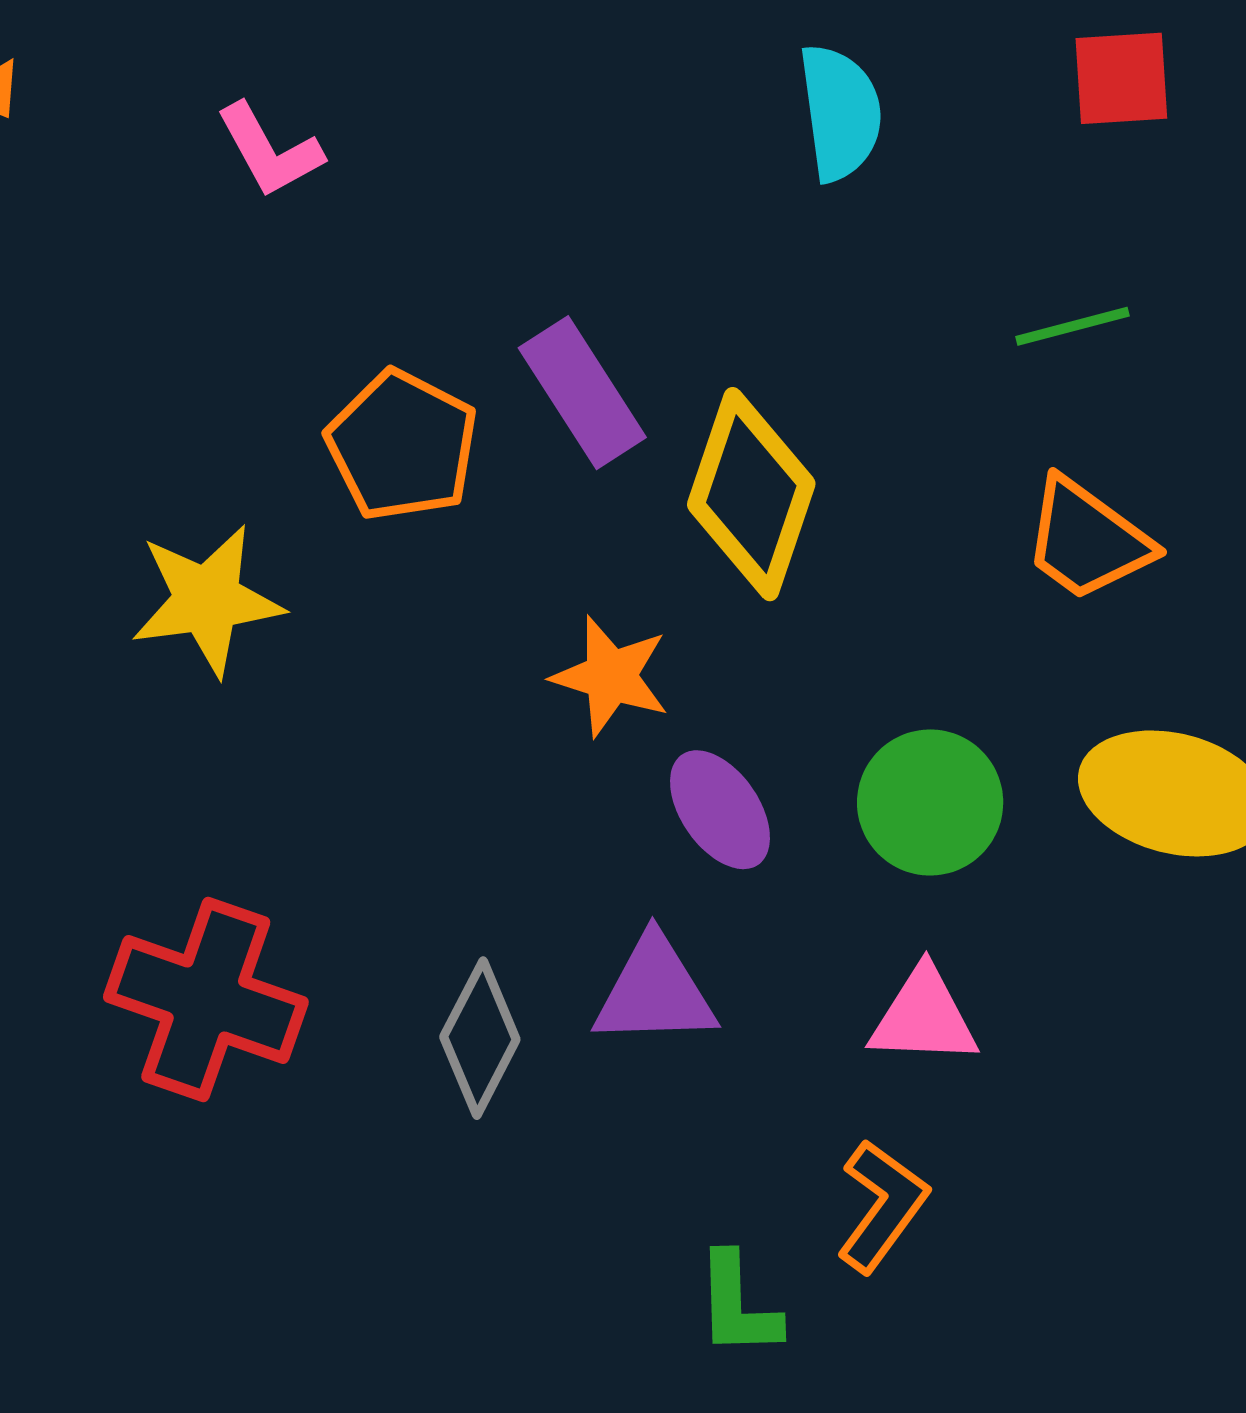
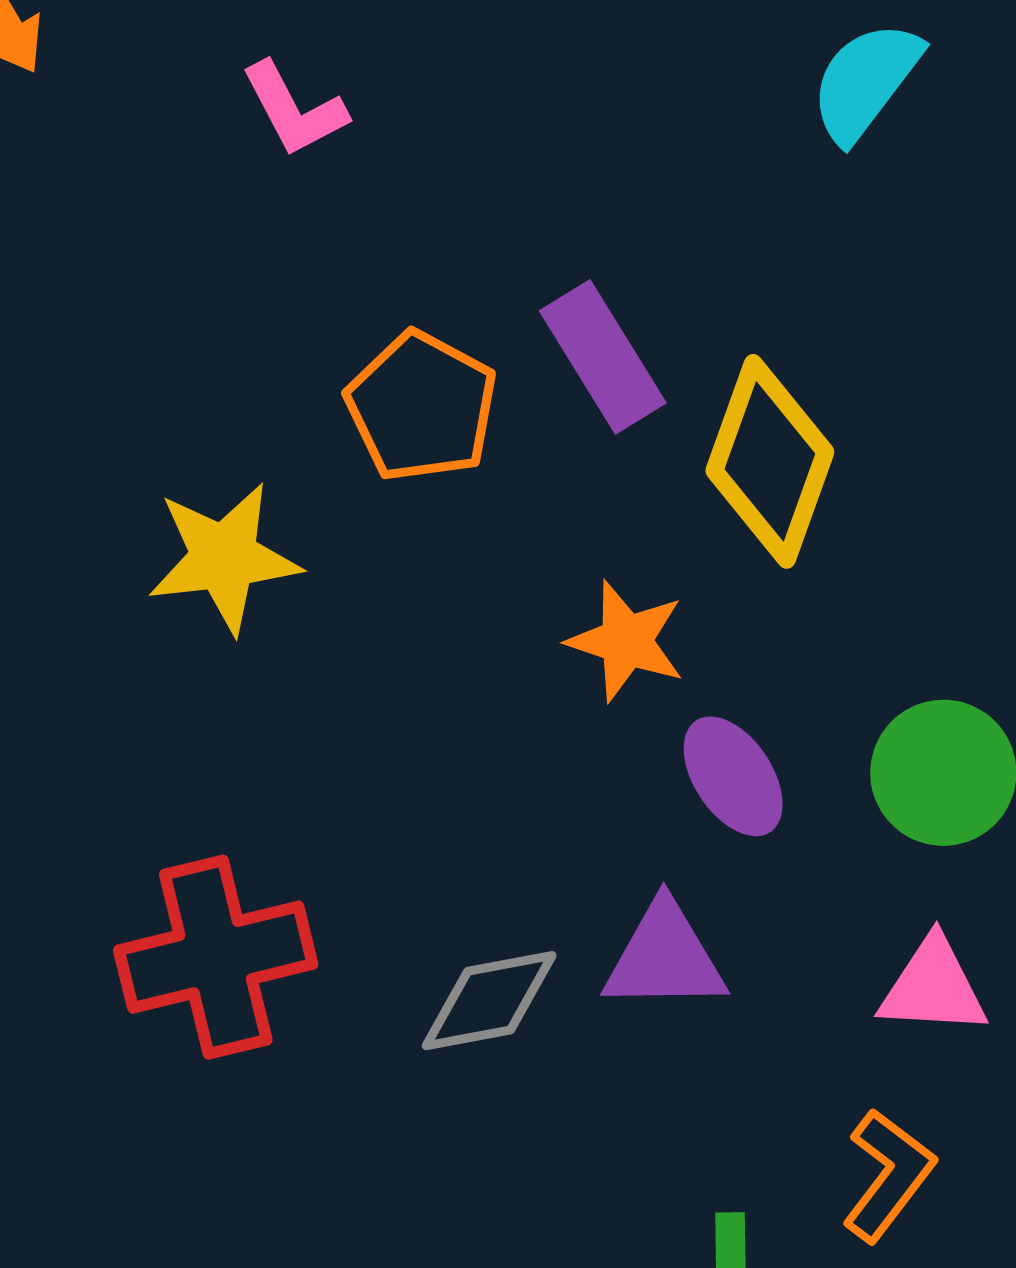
cyan semicircle: (840, 113) -> (866, 81), turned -136
red cross: (206, 999) -> (216, 957), turned -34
gray diamond: (480, 1038) -> (489, 1001), turned 51

